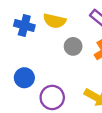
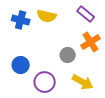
gray circle: (73, 46) -> (68, 55), moved

